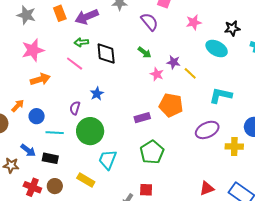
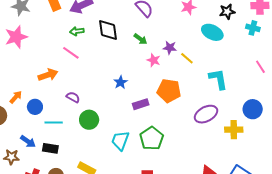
pink star: (33, 50) -> (16, 37), moved
black diamond: (106, 54) -> (108, 30), moved
orange arrow: (40, 79) -> (48, 75), moved
blue star: (97, 94) -> (121, 82), moved
cyan L-shape: (221, 95) -> (218, 79), turned 70
purple semicircle: (75, 108) -> (73, 97), turned 104
green circle: (90, 131) -> (89, 120), size x0.7
cyan trapezoid: (108, 160) -> (120, 141), moved

